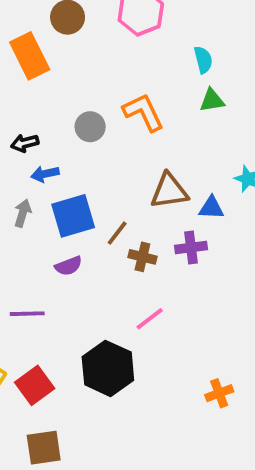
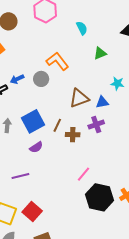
green triangle: (212, 100) -> (100, 53), moved
gray circle: (90, 127) -> (41, 79), moved
blue arrow: (45, 174) -> (17, 79), moved
pink line: (150, 319) -> (83, 174), moved
black hexagon: (108, 368) -> (100, 197), moved

